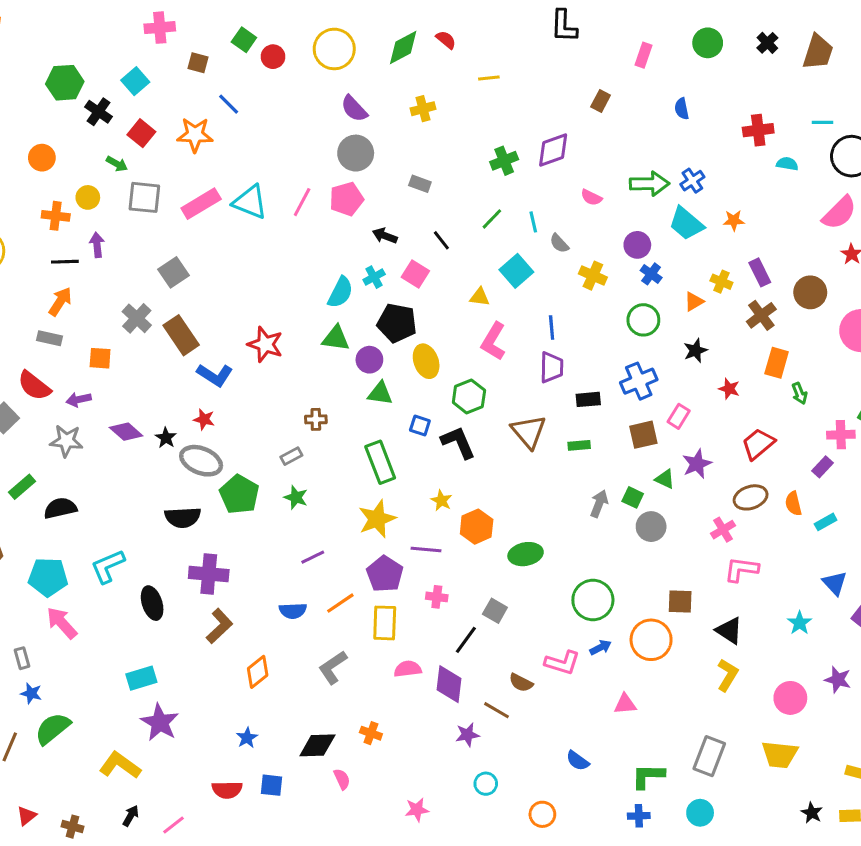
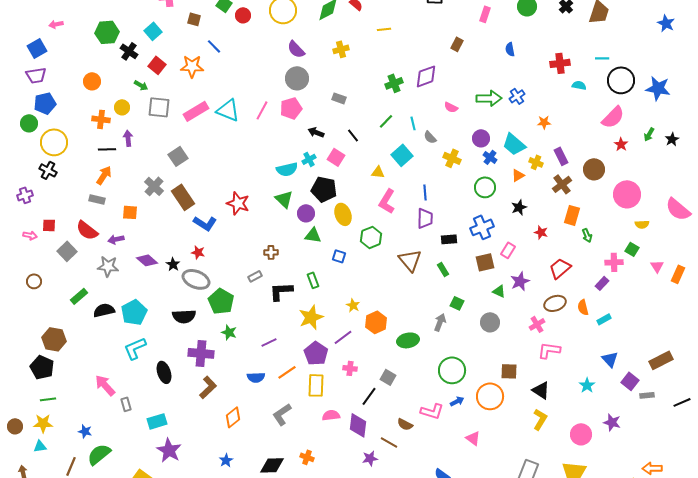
cyan trapezoid: (686, 223) -> (514, 144), moved
cyan semicircle: (340, 292) -> (287, 169), turned 50
green triangle: (336, 338) -> (284, 199), turned 36
black L-shape: (458, 442) -> (281, 291), moved, turned -70
green rectangle: (579, 445) -> (443, 269), turned 64
green rectangle: (380, 462) -> (313, 280), size x0.6
green star: (296, 497) -> (229, 332), moved
green square: (633, 497) -> (457, 303), moved
gray arrow: (599, 504) -> (440, 322), moved
purple line: (426, 549) -> (343, 337), turned -42
cyan pentagon: (48, 577) -> (134, 312), moved, turned -30
gray rectangle: (22, 658) -> (126, 404), moved
pink triangle: (625, 704) -> (473, 438), turned 42

